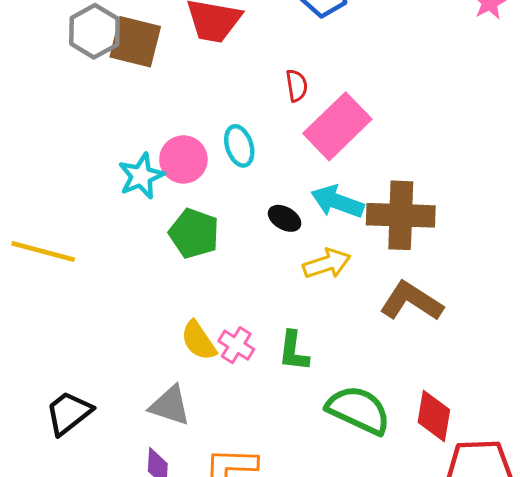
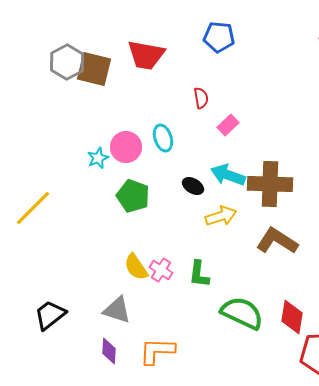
pink rectangle: (337, 126) -> (228, 125), size x0.5
cyan star: (141, 176) -> (98, 158), size x0.7
yellow line: (43, 252) -> (33, 208), turned -60

